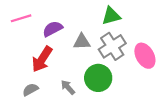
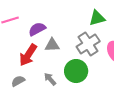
green triangle: (111, 16) -> (97, 18), moved
gray triangle: (82, 42) -> (52, 45), moved

